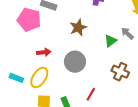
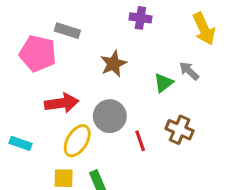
red arrow: (44, 52) -> (62, 103), size x1.5
yellow ellipse: (39, 77) -> (77, 141), moved
red line: (91, 94) -> (140, 141), moved, turned -48

